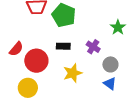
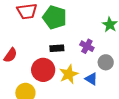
red circle: (36, 61) -> (43, 70), moved
blue triangle: (110, 84) -> (91, 79), moved

